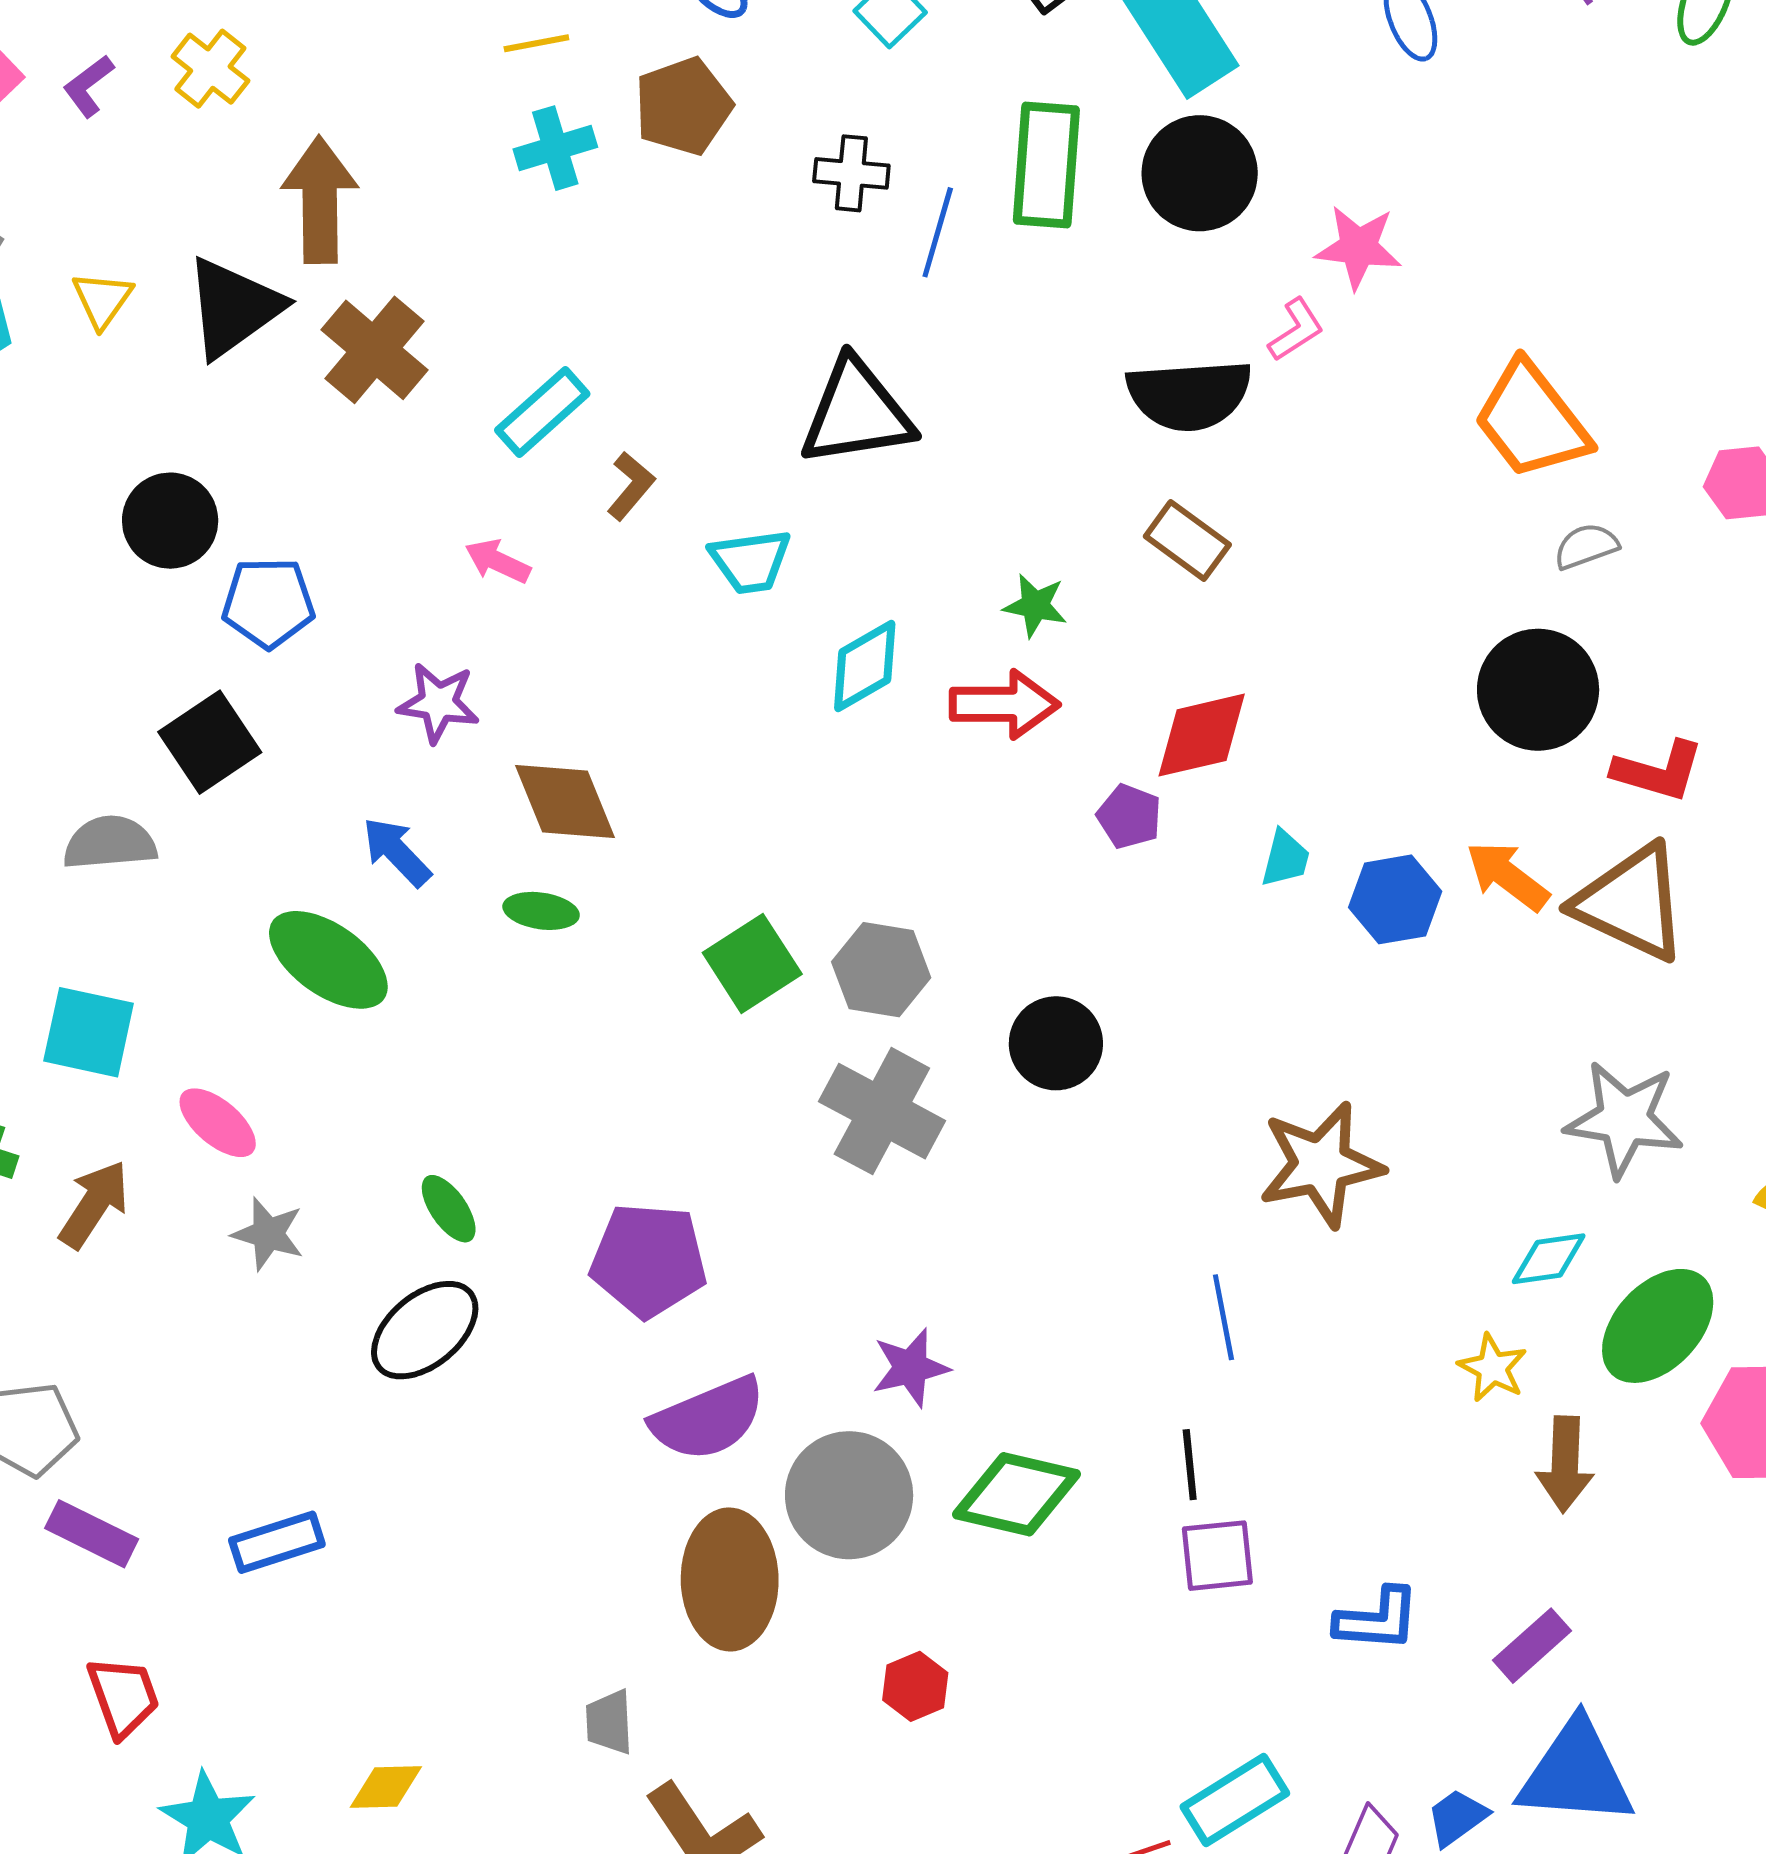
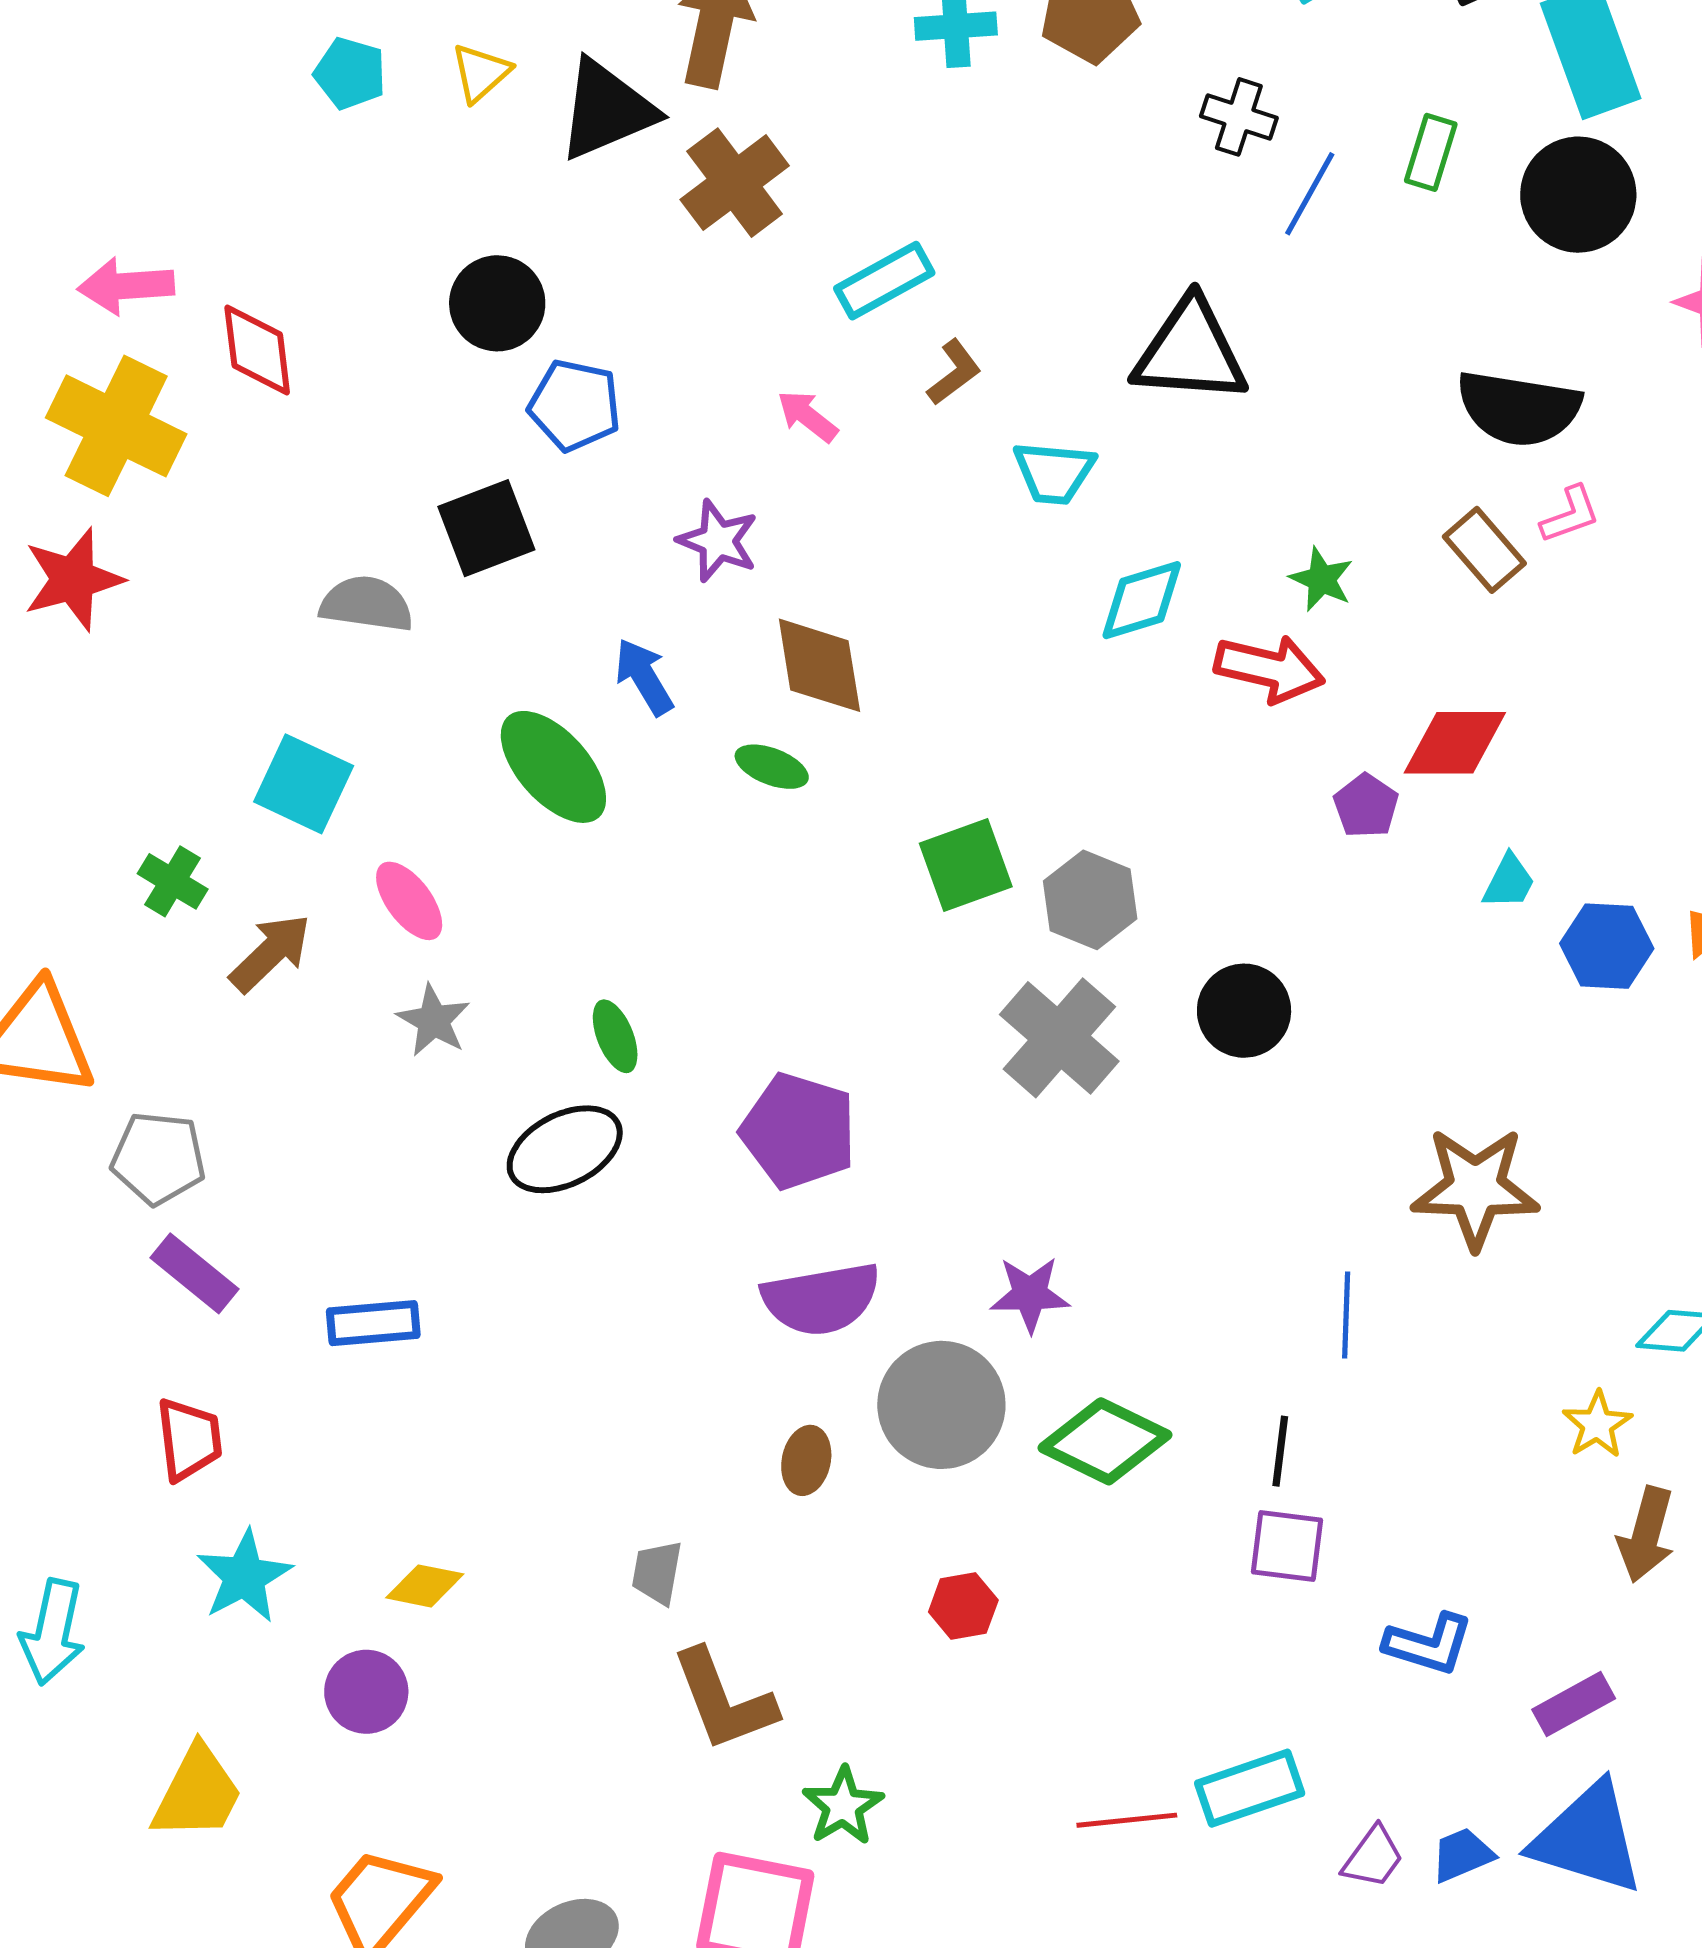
green rectangle: (1046, 165) -> (1431, 152), size x0.6
pink L-shape: (1296, 330) -> (1570, 515), moved
brown ellipse: (730, 1579) -> (806, 1460), size x0.5

